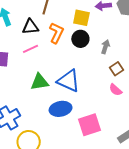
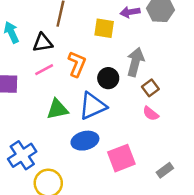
orange L-shape: (56, 33) -> (77, 64), moved
black circle: (80, 39) -> (108, 78), moved
gray arrow: (105, 47) -> (135, 62), size x1.6
blue triangle: (68, 81) -> (93, 106), turned -45

